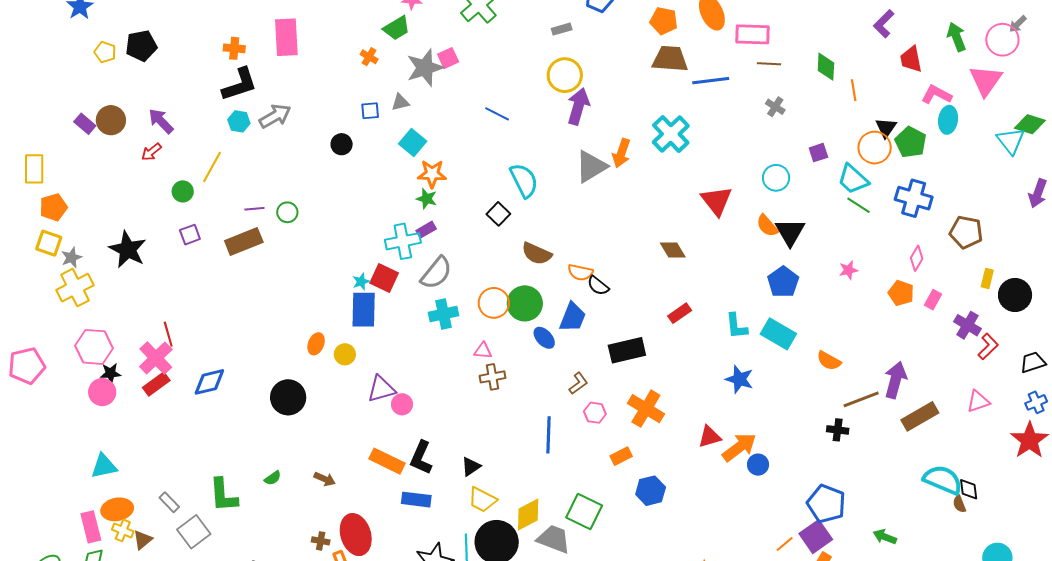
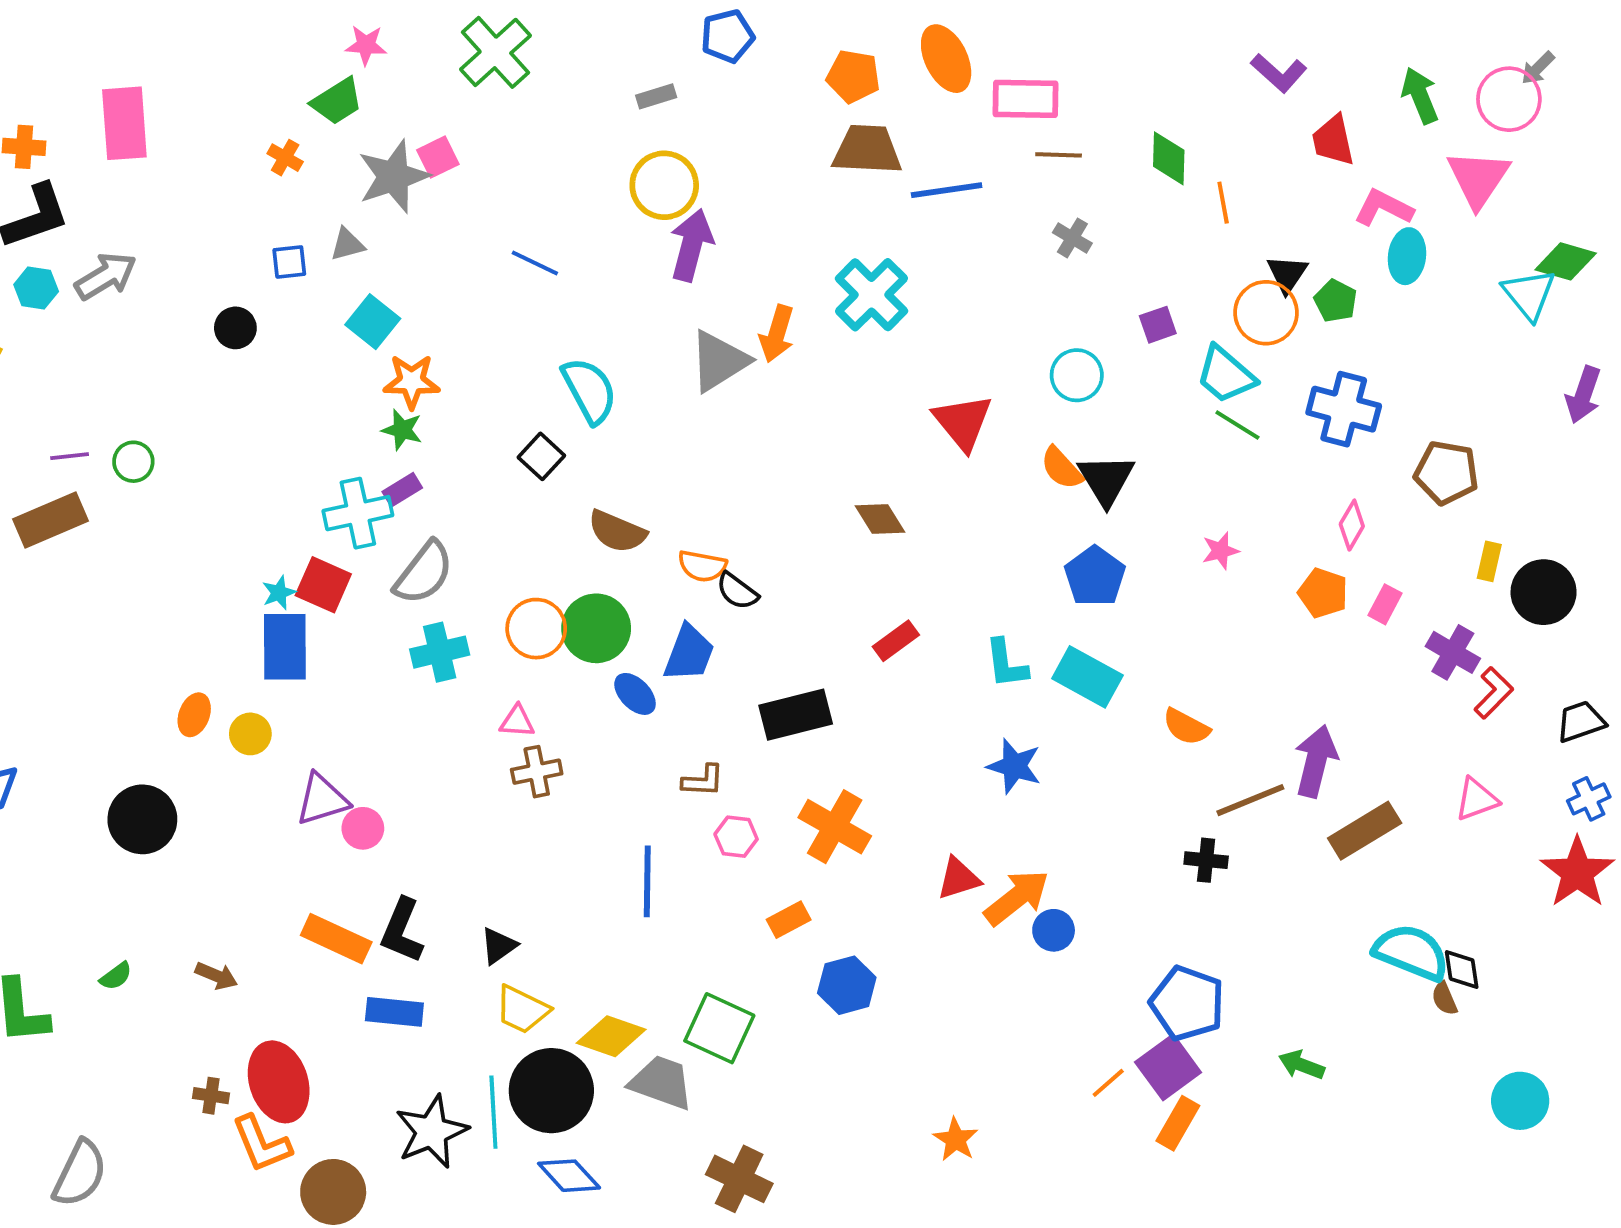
purple L-shape: (884, 24) -> (1279, 73), turned -92
green pentagon: (911, 142) -> (1336, 301), size x0.7
brown L-shape: (578, 383) -> (703, 781), turned 40
yellow diamond: (528, 515) -> (611, 1036), turned 48

